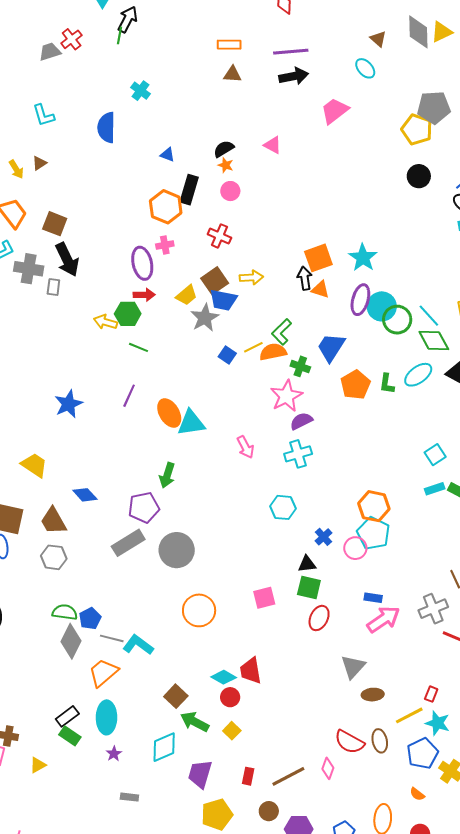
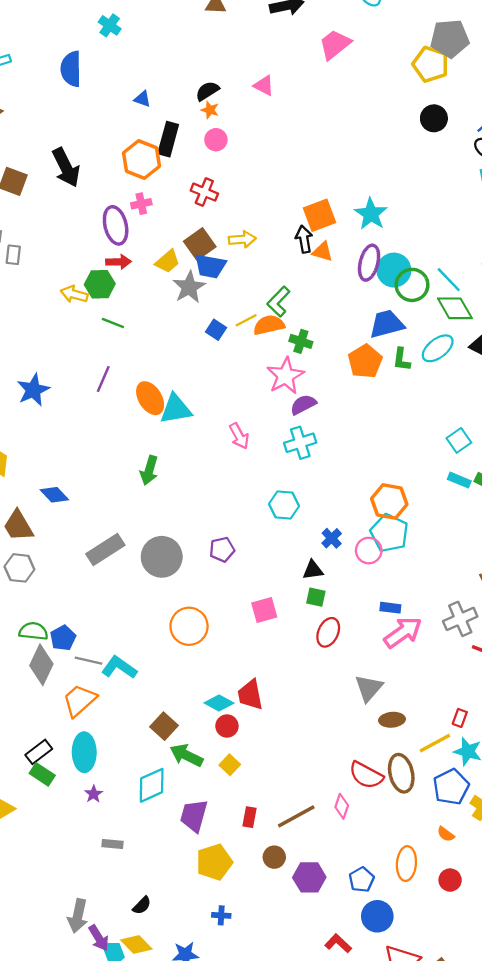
black arrow: (67, 260) -> (66, 167), moved
blue trapezoid: (331, 347) -> (387, 324), moved, turned 44
cyan rectangle: (435, 489) -> (459, 480), turned 42
purple pentagon: (144, 508) -> (222, 549), moved, size x0.7
green square: (309, 587) -> (316, 597), size x0.7
brown ellipse: (380, 741) -> (401, 773), size x1.4

